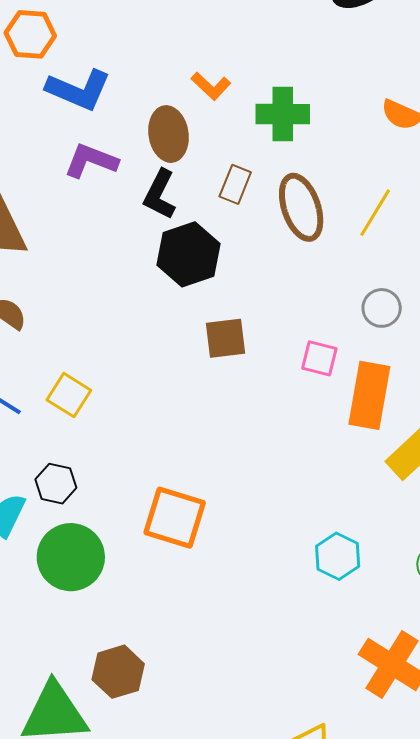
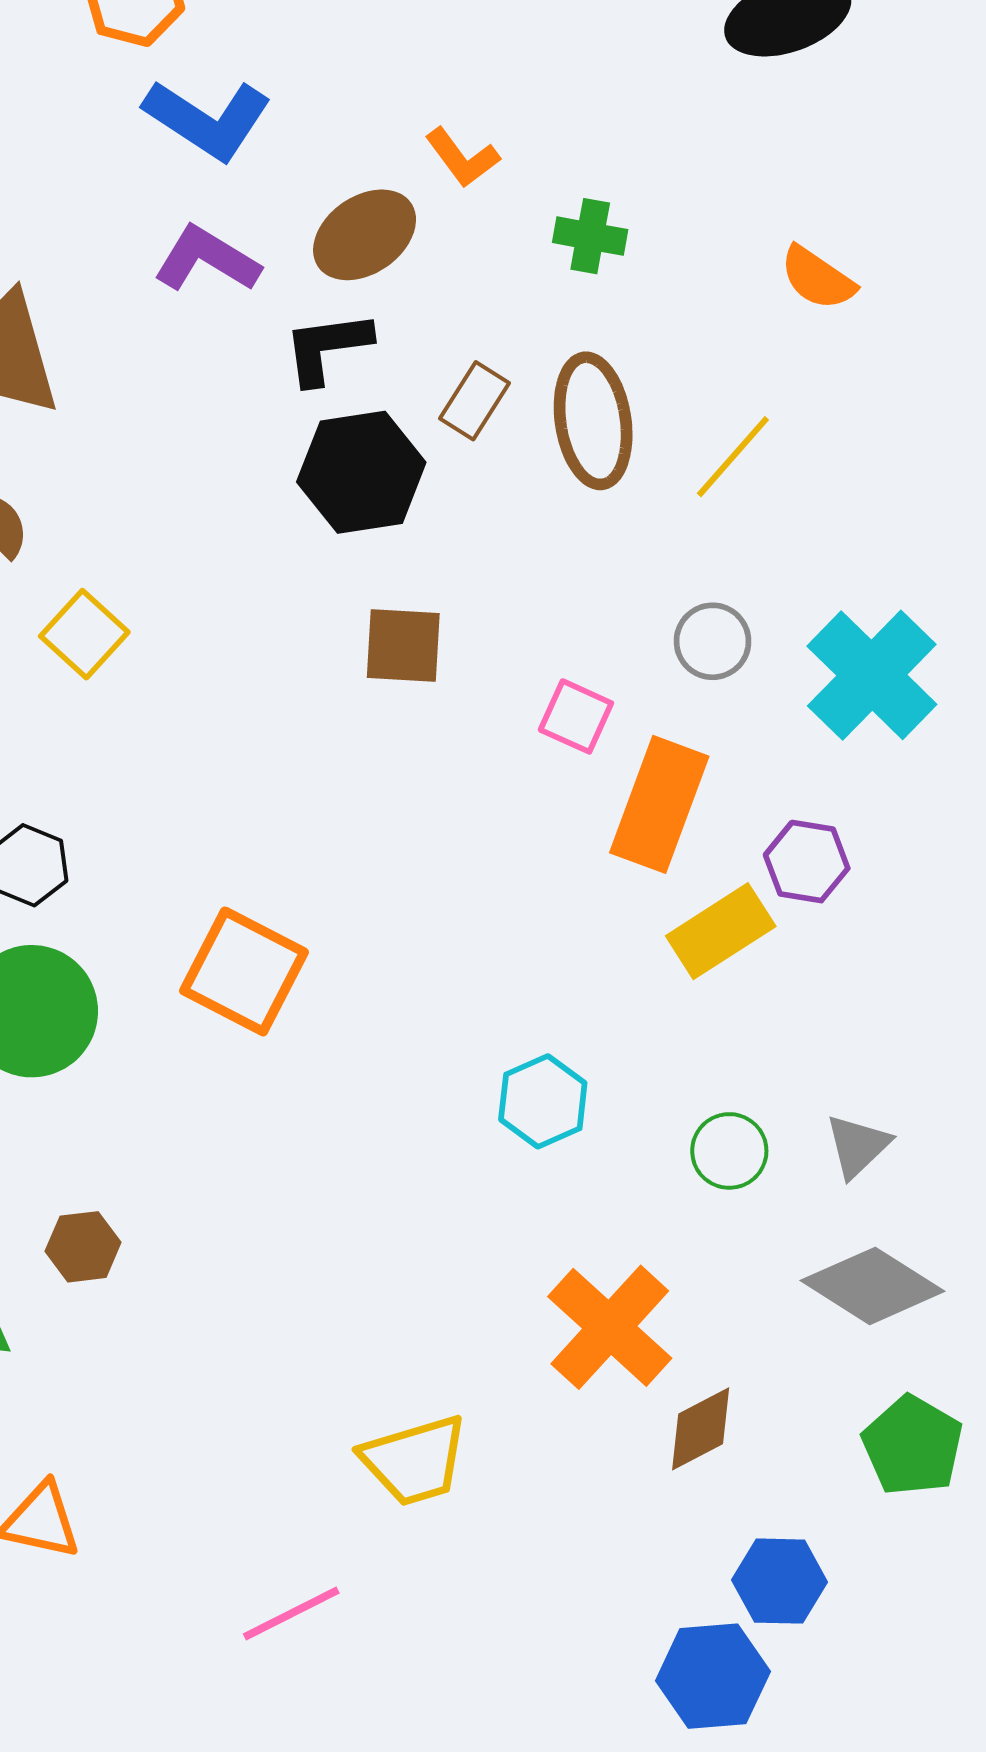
green cross: (283, 114) -> (590, 236), size x0.7
brown ellipse: (168, 134) -> (365, 235), turned 54
brown rectangle: (235, 184) -> (475, 401), moved
black L-shape: (160, 194) -> (327, 348), turned 45
yellow square: (69, 395) -> (84, 634), moved
brown hexagon: (118, 672) -> (83, 1247), size x0.7

